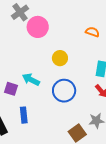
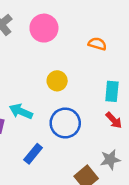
pink circle: (38, 27) -> (44, 28), moved
blue rectangle: (24, 115) -> (33, 154), moved, turned 49

